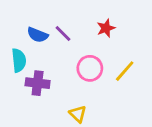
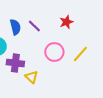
blue semicircle: (38, 35) -> (15, 27), turned -126
yellow triangle: (78, 114) -> (31, 77), moved

